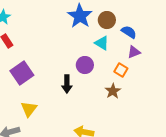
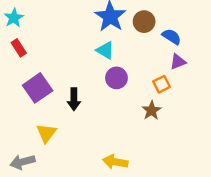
cyan triangle: (102, 43) -> (105, 50), moved
orange square: (121, 70) -> (162, 84), turned 32
black arrow: (67, 84) -> (74, 99), moved

